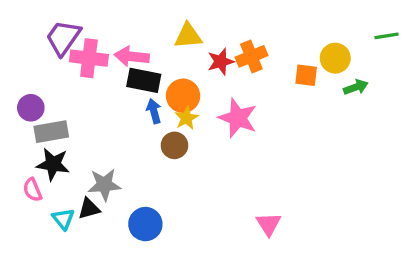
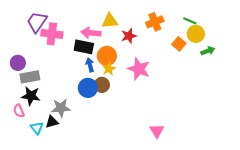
green line: (387, 36) -> (190, 21), moved, turned 32
pink arrow: (132, 56) -> (91, 33), moved
orange cross: (251, 56) -> (155, 22), moved
orange square: (306, 75) -> (179, 44), turned 32
blue circle: (145, 224) -> (88, 88), moved

